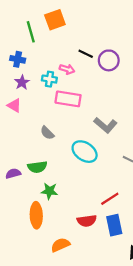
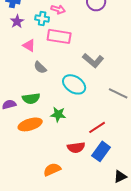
pink triangle: (14, 105) -> (29, 45), moved
green star: (49, 191) -> (58, 114), moved
orange ellipse: (36, 215) -> (30, 124), moved, turned 75
blue rectangle: (114, 225) -> (101, 151), turned 48

